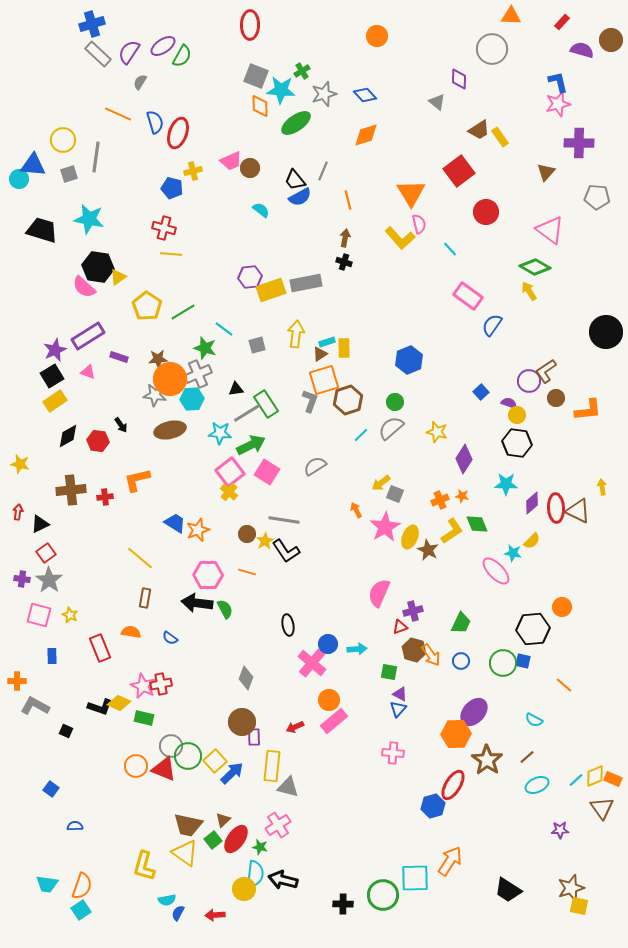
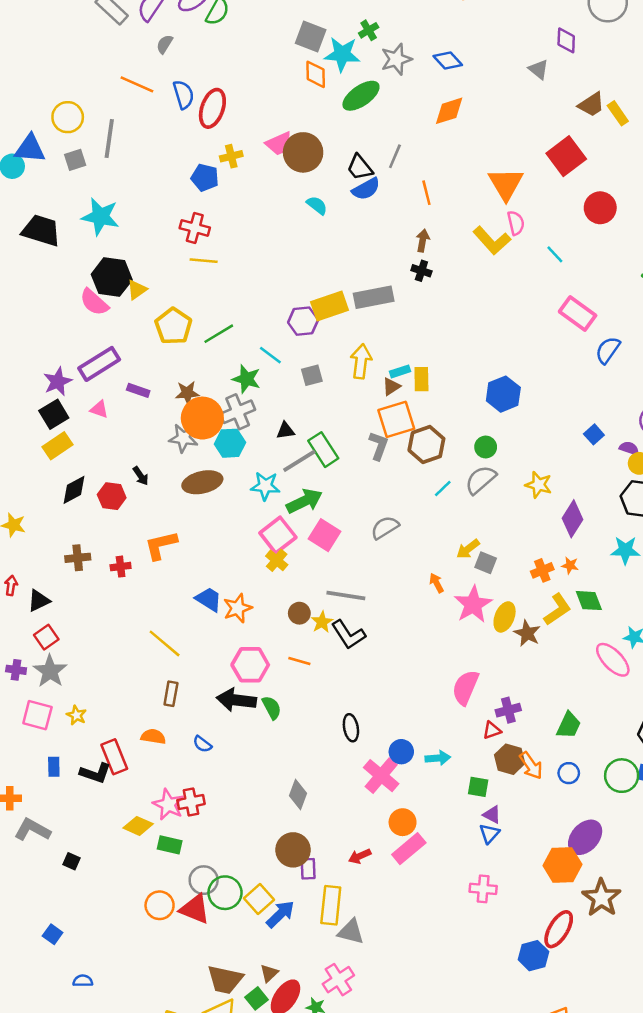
brown circle: (250, 168) -> (303, 152), size x1.6
purple hexagon: (250, 277) -> (303, 321), moved
brown cross: (71, 490) -> (78, 558), size x0.7
black L-shape: (100, 707) -> (95, 773), moved

